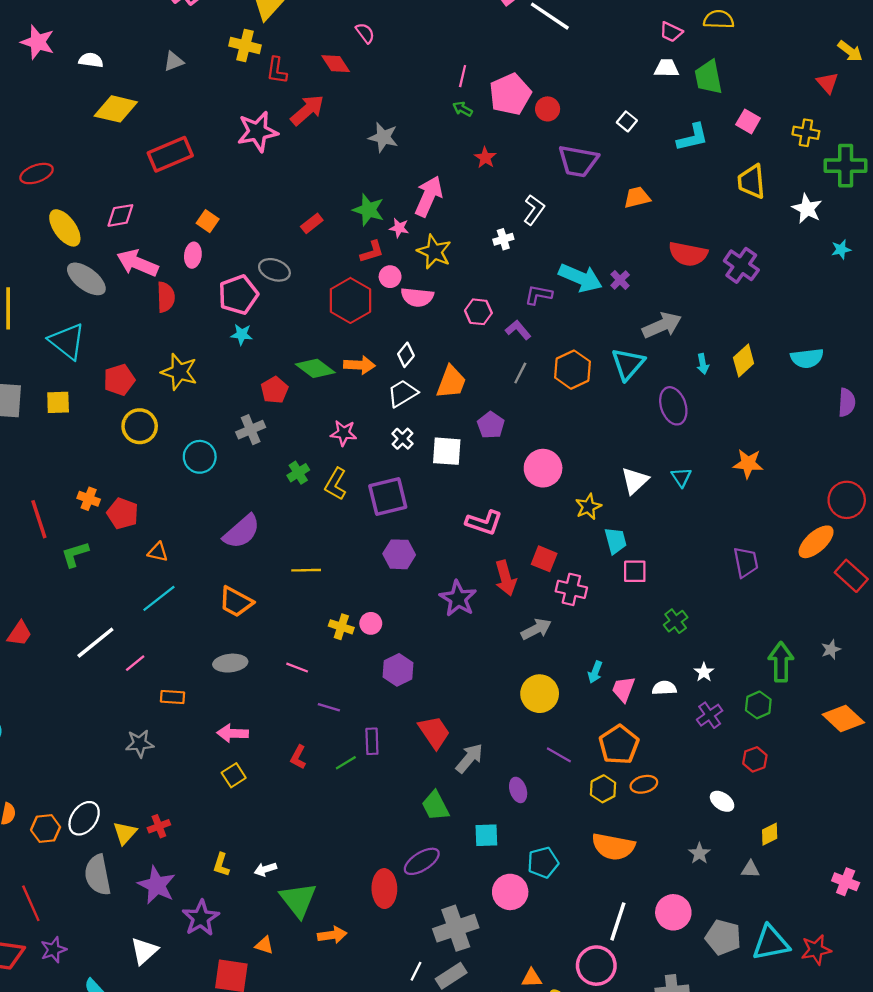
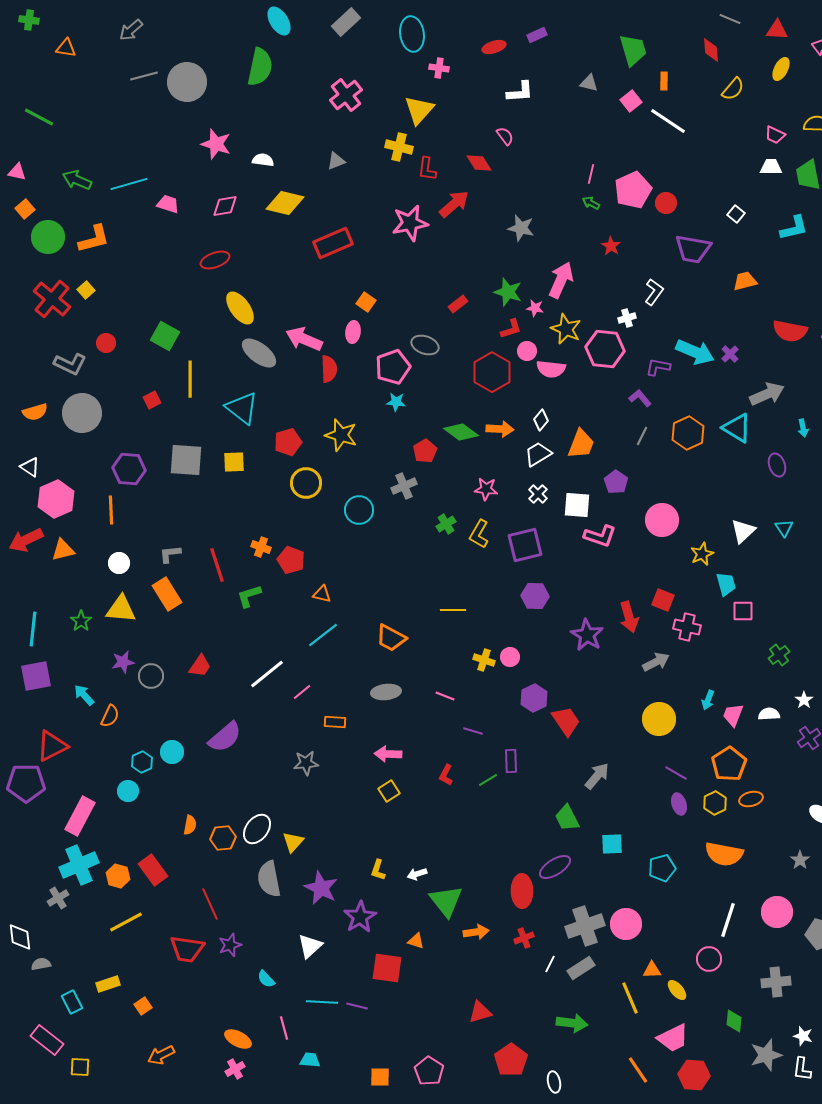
pink diamond: (120, 215) -> (225, 206), moved
pink hexagon: (478, 312) -> (605, 349), moved, size x1.6
cyan triangle: (628, 364) -> (737, 428), turned -40
purple ellipse: (673, 406) -> (777, 465), size x0.7
pink L-shape: (484, 523) -> (600, 536), moved
purple semicircle: (242, 532) -> (225, 737), moved
red trapezoid: (434, 732) -> (566, 721), moved
purple ellipse: (518, 790) -> (679, 804), moved
red cross: (159, 826) -> (524, 938), moved
pink circle: (510, 892) -> (626, 924), moved
pink circle: (596, 966) -> (709, 959), size x0.7

